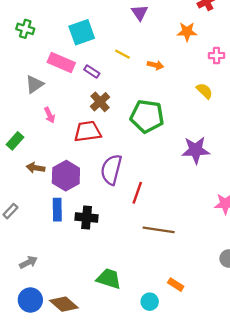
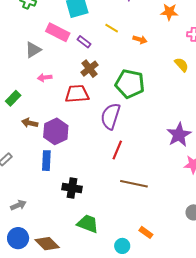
pink arrow: (50, 115) -> (45, 78), turned 104
purple star: (196, 150) -> (179, 135), moved, turned -30
purple semicircle: (111, 170) -> (111, 116), moved
black cross: (87, 217) -> (72, 188), moved

